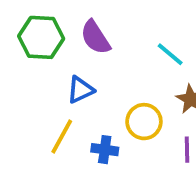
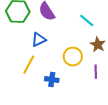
blue cross: (105, 150) -> (52, 80), moved

